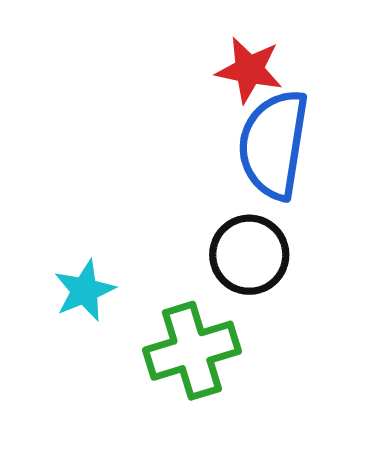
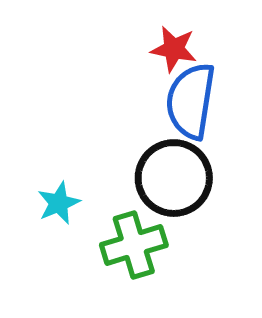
black circle: (249, 255) -> (174, 178), size x1.4

